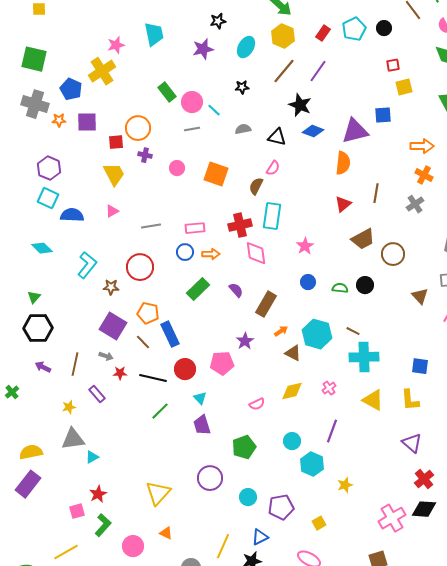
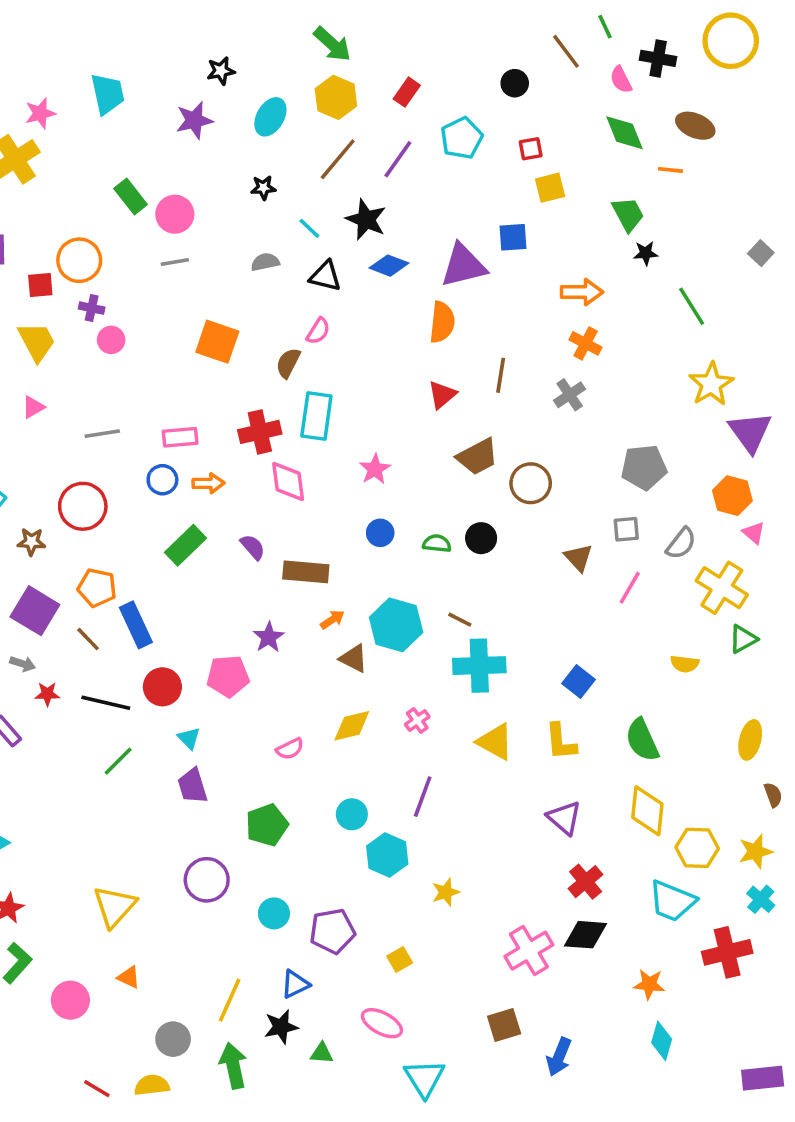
cyan pentagon: (354, 29) -> (462, 138), moved
cyan line: (214, 110) -> (309, 228), moved
pink circle: (177, 168) -> (111, 340), moved
brown rectangle: (266, 304) -> (306, 572), turned 65
blue square: (420, 366) -> (578, 682), turned 30

